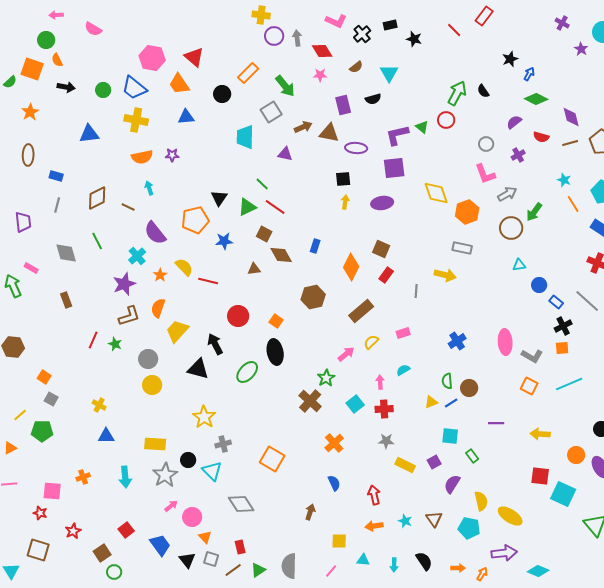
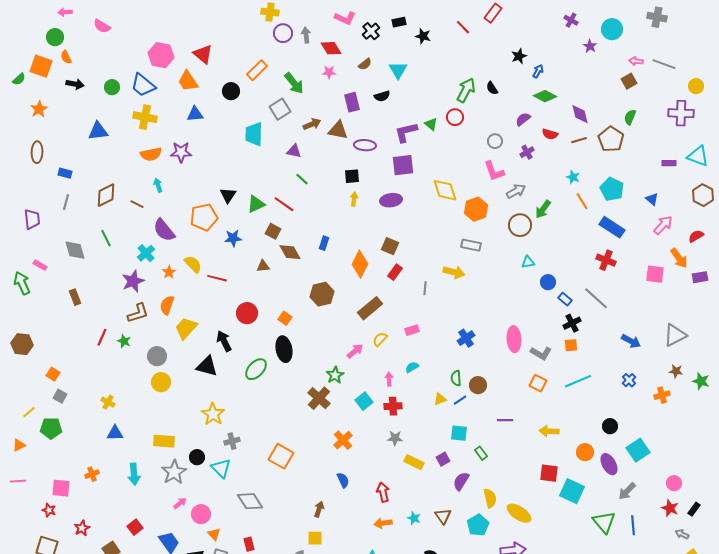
purple star: (172, 155) -> (181, 152), size x1.5
green line: (262, 184) -> (302, 179), moved
cyan pentagon: (469, 528) -> (478, 525), turned 30
yellow square: (339, 541) -> (315, 538), moved

